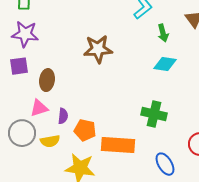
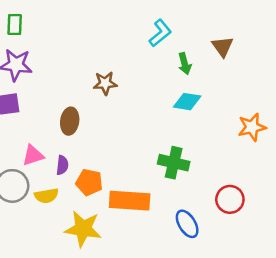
brown star: (98, 49) -> (105, 83), size x0.7
brown ellipse: (47, 80) -> (70, 121), moved

